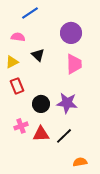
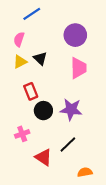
pink semicircle: (18, 37) -> (19, 39), turned -80
yellow triangle: (12, 62) -> (20, 62), moved
red rectangle: (17, 86) -> (31, 91), moved
red triangle: (41, 134) -> (43, 157), moved, turned 36

